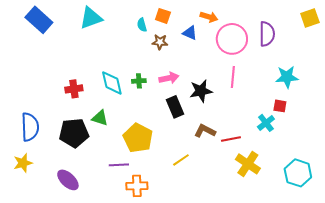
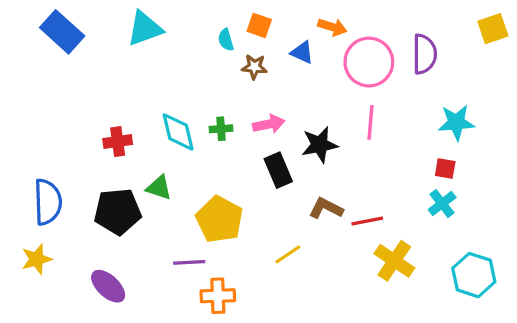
cyan cross: (266, 123) -> (442, 204), moved

